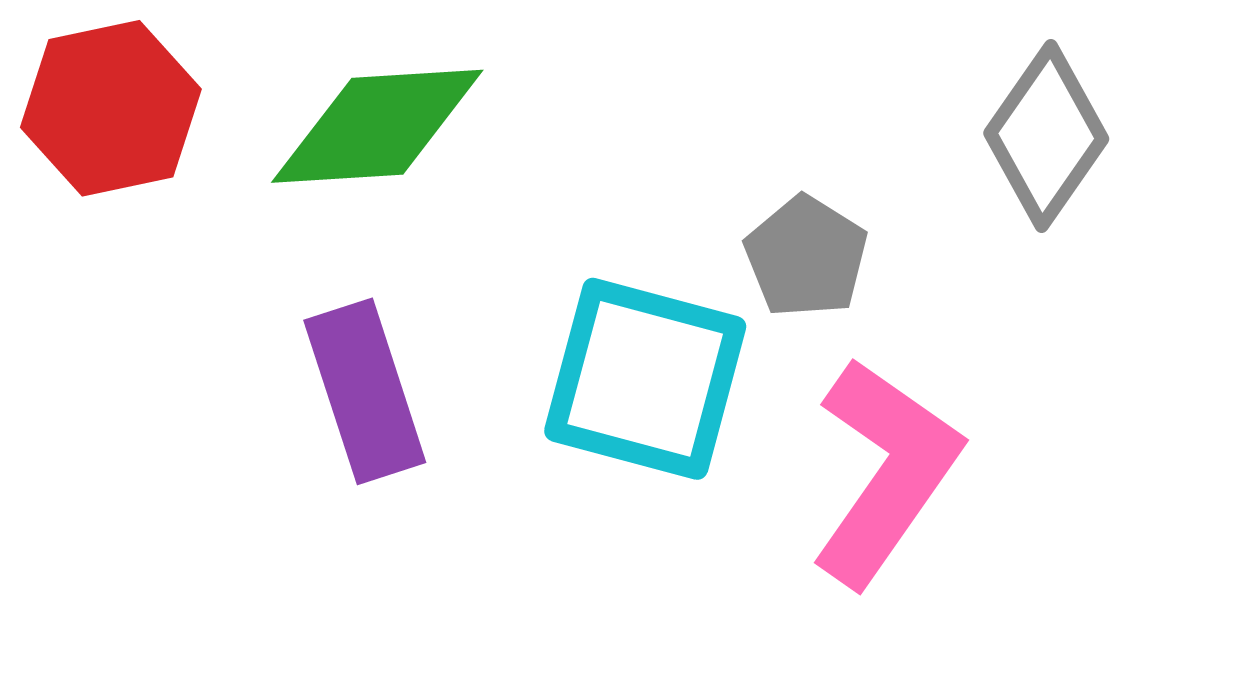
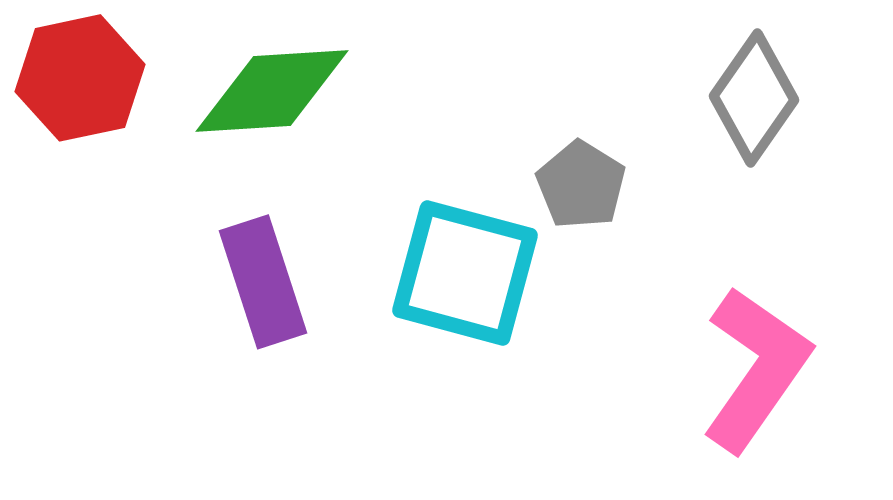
pink L-shape: (885, 472) -> (756, 369), moved

